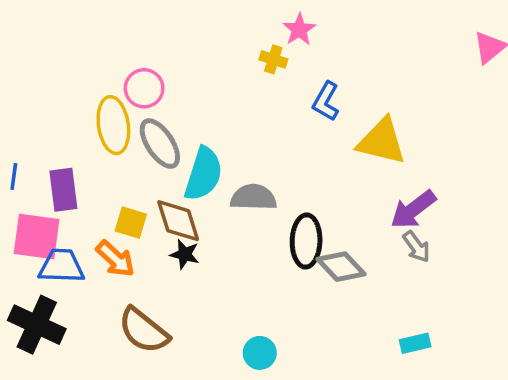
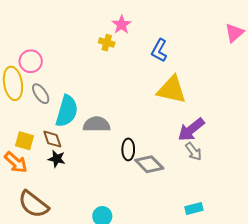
blue L-shape: (326, 101) -> (159, 50), moved
gray ellipse: (160, 144) -> (41, 94), size x0.7
brown diamond: (178, 221) -> (52, 139), size x0.7
black ellipse: (306, 241) -> (128, 149), size x0.7

